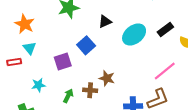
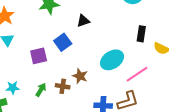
black rectangle: (165, 29) -> (141, 34), turned -49
cyan ellipse: (134, 34) -> (112, 60), moved
cyan star: (39, 85) -> (13, 88), moved

